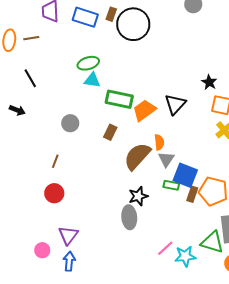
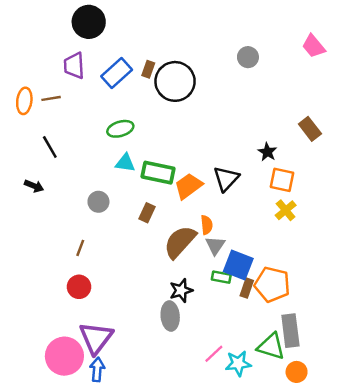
blue rectangle: (85, 17) -> (117, 73), turned -60
cyan triangle: (92, 80) -> (125, 163), moved
purple triangle: (68, 235) -> (96, 338), size x1.4
pink circle: (42, 250) -> (64, 356), size x2.0

